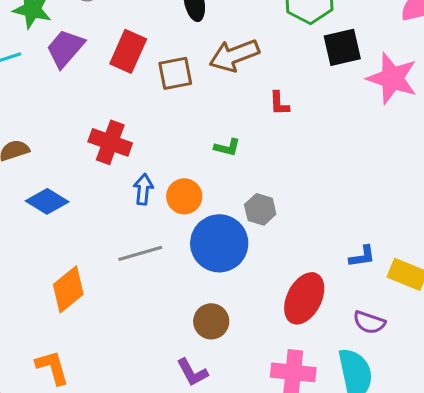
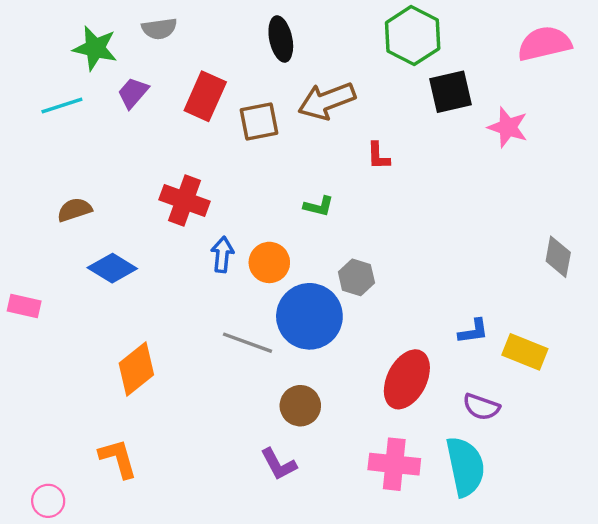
purple trapezoid: (65, 48) -> (133, 93), size x0.7
pink star: (392, 78) -> (508, 127), size x0.7
gray line: (140, 253) -> (248, 343), moved, turned 36

